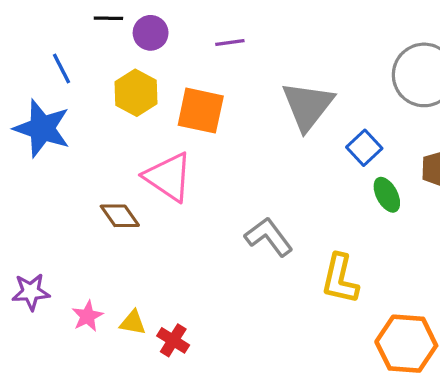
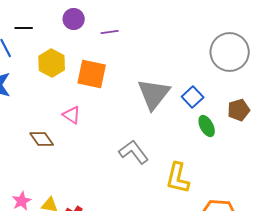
black line: (108, 18) -> (24, 28), moved
purple circle: (151, 33) -> (74, 19), moved
gray triangle: (308, 106) -> (154, 94), moved
pink triangle: (168, 177) -> (72, 115), size x0.6

